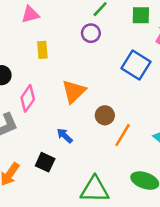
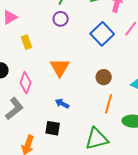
blue square: (136, 65) -> (102, 34), turned 30
brown circle: (105, 115) -> (104, 77), moved
orange line: (123, 135) -> (109, 104), moved

